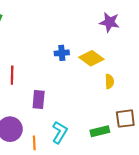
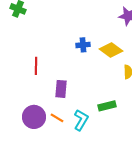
green rectangle: (100, 131) -> (107, 106), moved
orange line: (34, 143) -> (57, 118), moved, turned -56

